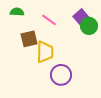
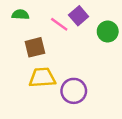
purple square: (81, 17) -> (79, 16), moved
yellow trapezoid: (45, 52) -> (42, 78), moved, turned -95

